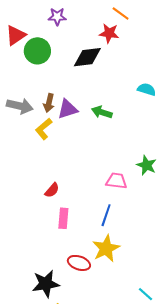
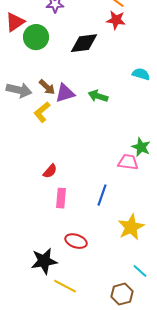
red star: (109, 33) -> (116, 20), moved
brown arrow: (49, 103) -> (47, 87), turned -60
pink trapezoid: (116, 181) -> (128, 162), moved
yellow star: (106, 248) -> (131, 227), moved

